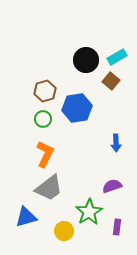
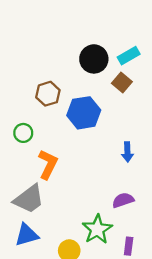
green circle: (43, 119) -> (23, 133), moved
gray trapezoid: (49, 188) -> (29, 199), moved

